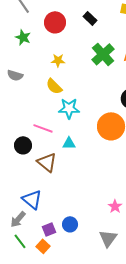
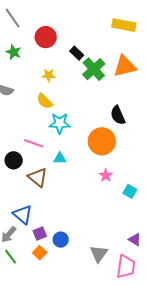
black rectangle: (90, 18) -> (77, 53), moved
pink star: (115, 206) -> (106, 175), moved
purple square: (49, 229) -> (40, 234), moved
orange square: (43, 246) -> (40, 253), moved

